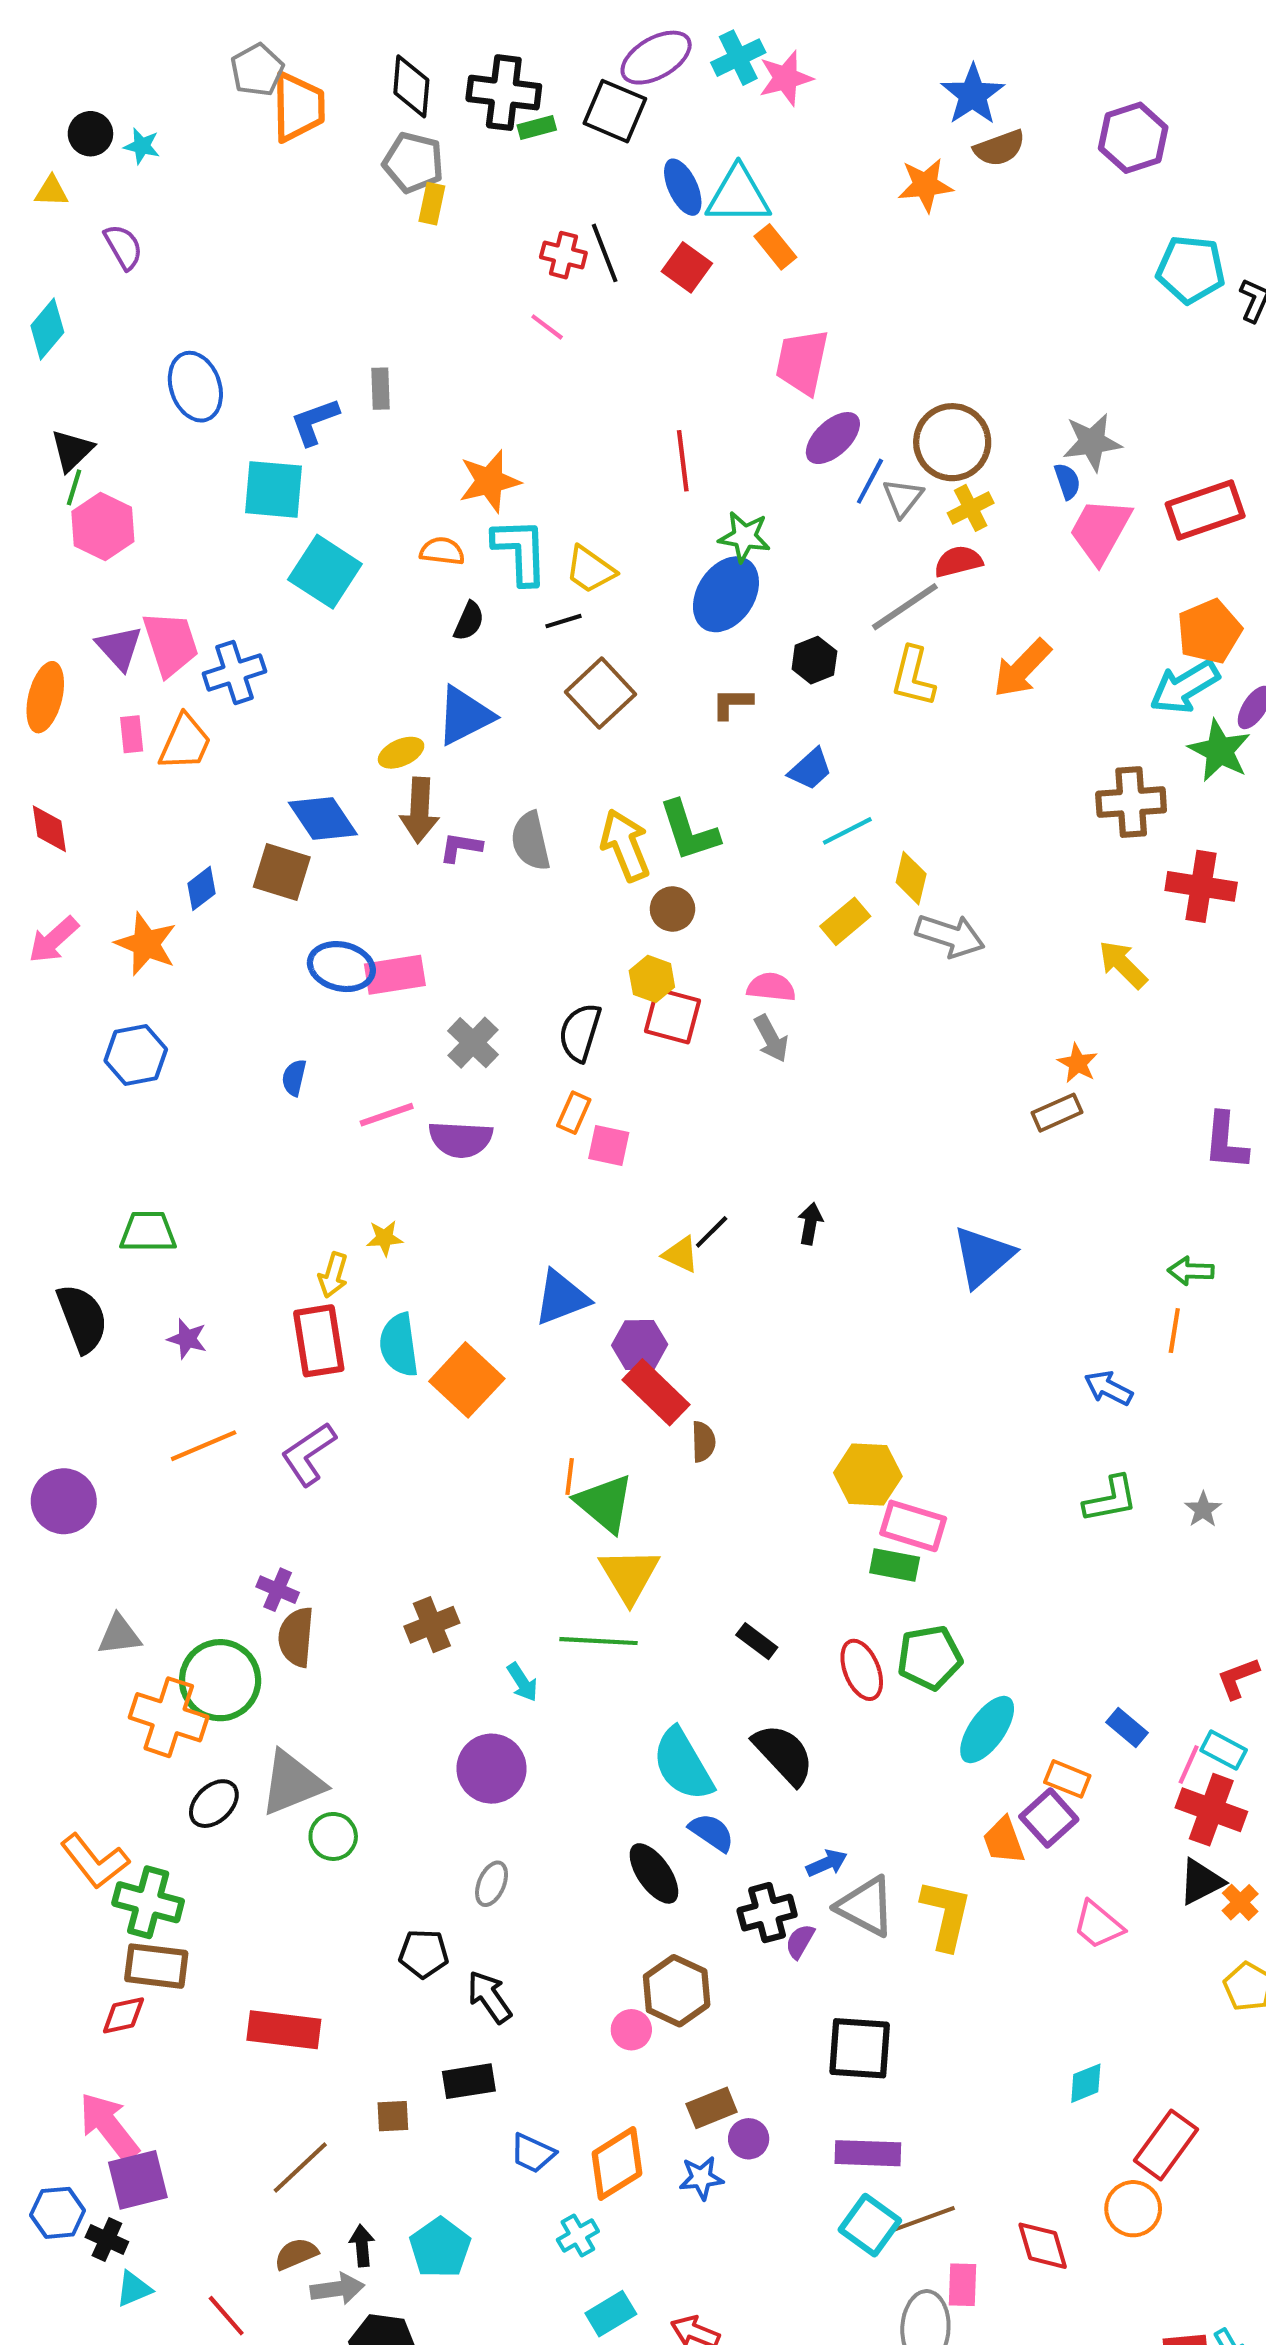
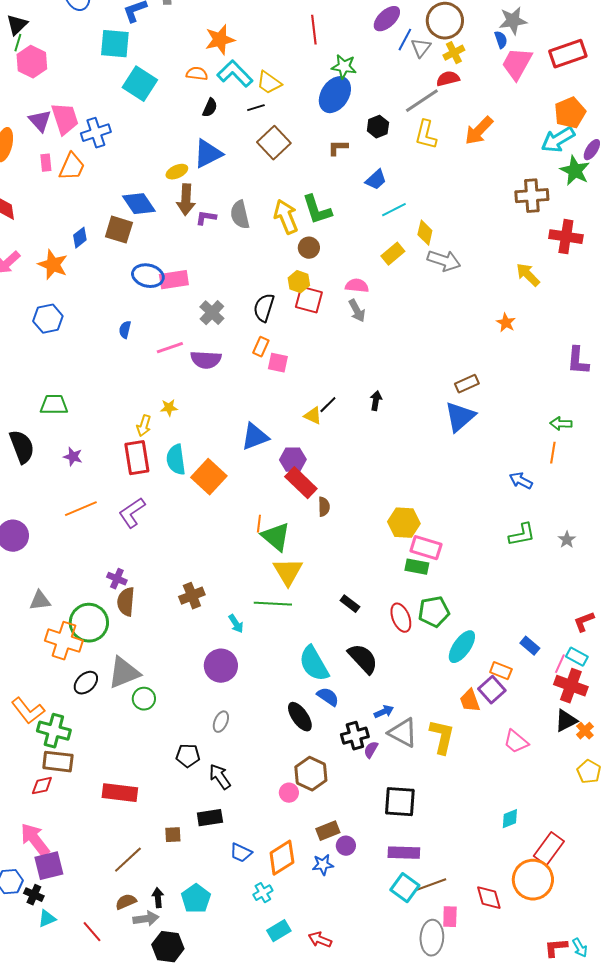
cyan L-shape: (520, 551) -> (235, 74), turned -42
brown rectangle: (1057, 1113) -> (467, 384), moved
orange circle: (1133, 2209) -> (533, 880), size x1.5

